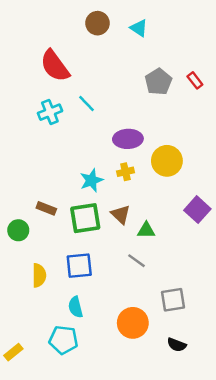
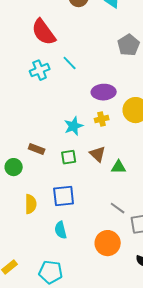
green square: (85, 218) -> (69, 157), size x0.6
gray line: (136, 261) -> (118, 208), moved
cyan pentagon: (63, 340) -> (51, 272), moved

